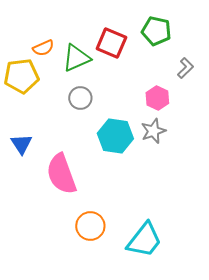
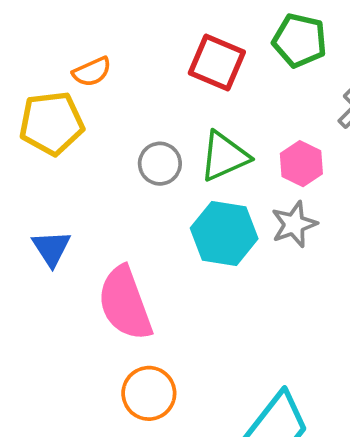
green triangle: (76, 58) -> (224, 156), moved
orange circle: (90, 226) -> (149, 393), moved

